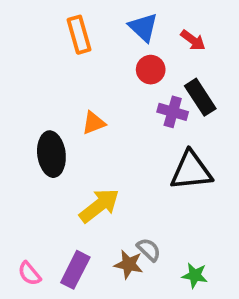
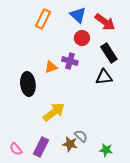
orange rectangle: (79, 35) -> (43, 19), turned 42
red arrow: (193, 40) -> (105, 22), size x1.5
purple cross: (173, 112) -> (70, 61), moved
black triangle: (191, 171) -> (104, 77), moved, size x0.7

